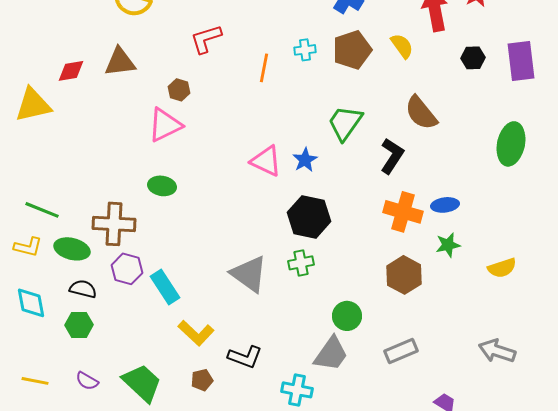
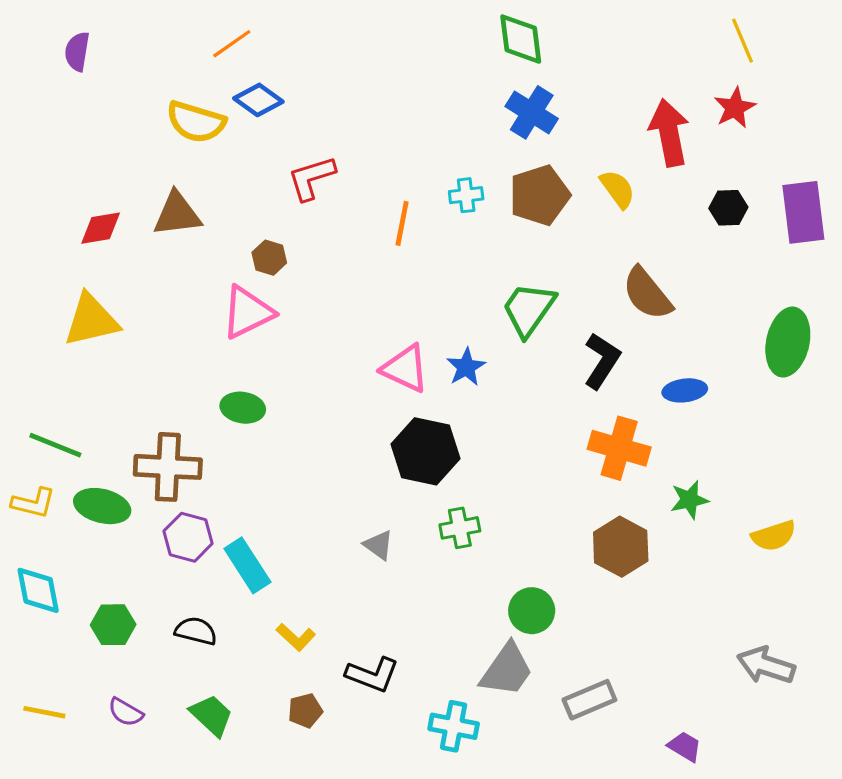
yellow triangle: (33, 105) -> (91, 320), moved
blue ellipse: (445, 205) -> (685, 390), moved
black hexagon: (309, 217) -> (425, 451), moved
gray triangle: (249, 274) -> (379, 545), size x0.5
black semicircle: (83, 289) -> (196, 631), moved
yellow L-shape: (196, 333) -> (296, 637), size x0.7
gray rectangle: (401, 351) -> (589, 700), moved
green trapezoid: (142, 383) -> (212, 715), size x0.7

